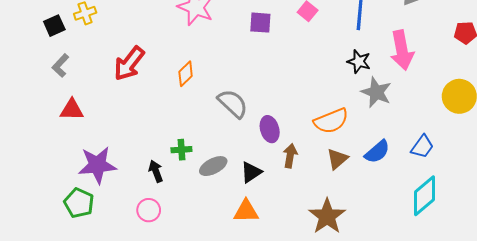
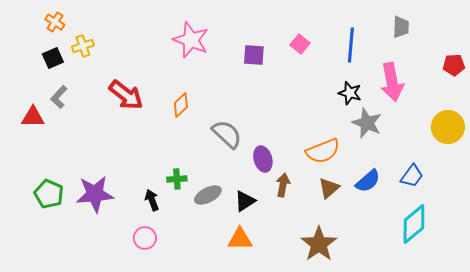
red arrow: (129, 64) -> (126, 95), turned -90
red triangle: (72, 110) -> (33, 117), moved
green pentagon: (79, 203) -> (49, 194), moved

